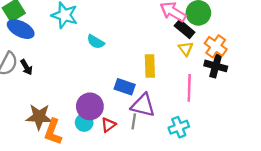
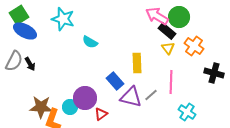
black cross: (216, 66) -> (214, 73), moved
blue rectangle: (125, 87) -> (115, 81), turned 30
gray line: (134, 121) -> (151, 95), moved, turned 40
cyan circle: (84, 123) -> (70, 107), moved
cyan cross: (179, 127) -> (187, 112), moved, turned -36

